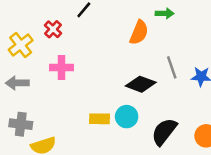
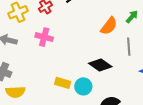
green arrow: (165, 13) -> (132, 17), turned -64
gray line: (172, 67) -> (129, 47), moved

